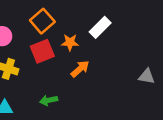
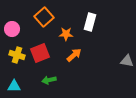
white rectangle: (100, 27) -> (90, 22), turned -30
red square: (42, 51) -> (40, 53), moved

